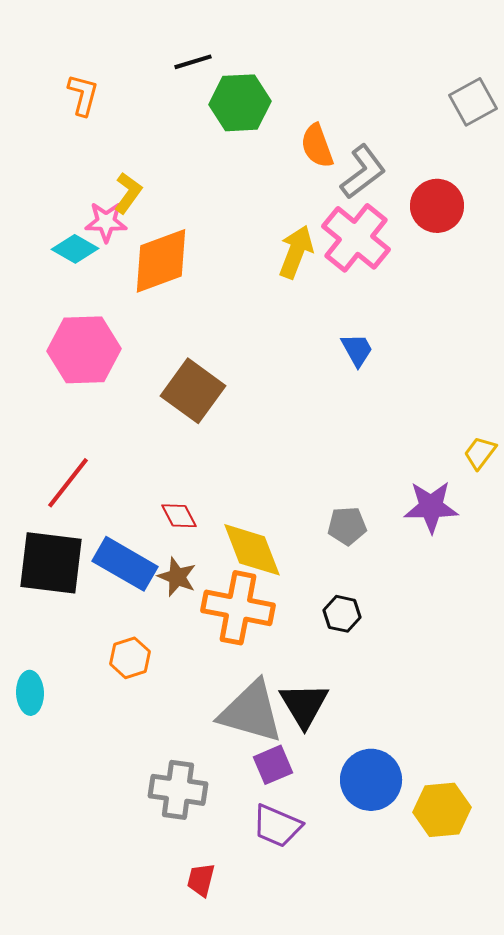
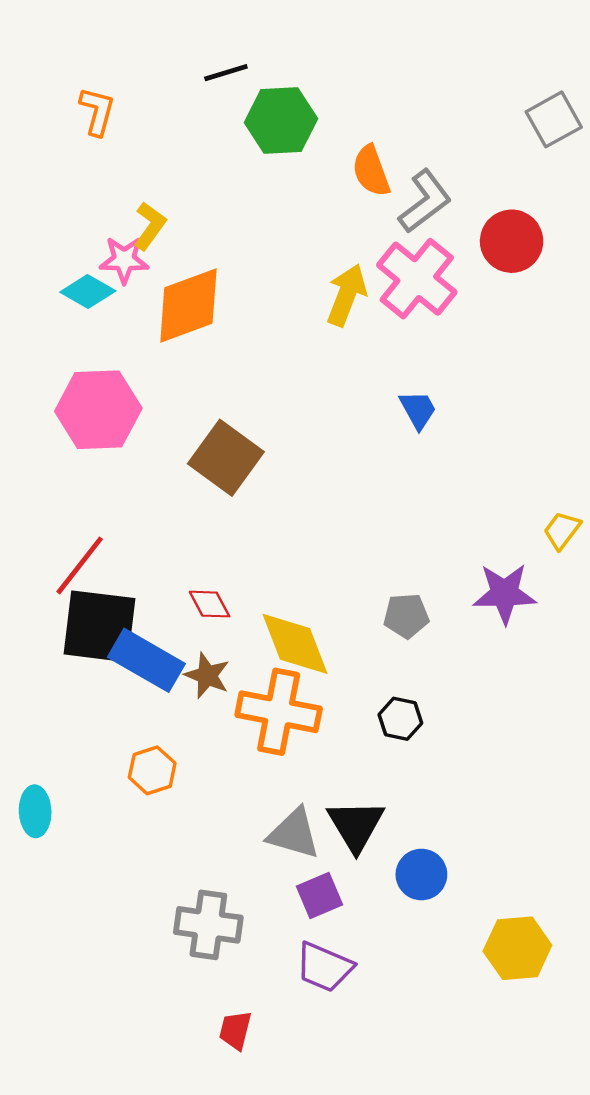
black square: (51, 563) -> (99, 626), moved
gray triangle: (251, 712) -> (294, 834), size x0.7
blue circle: (371, 780) -> (421, 875), moved, size x0.7

